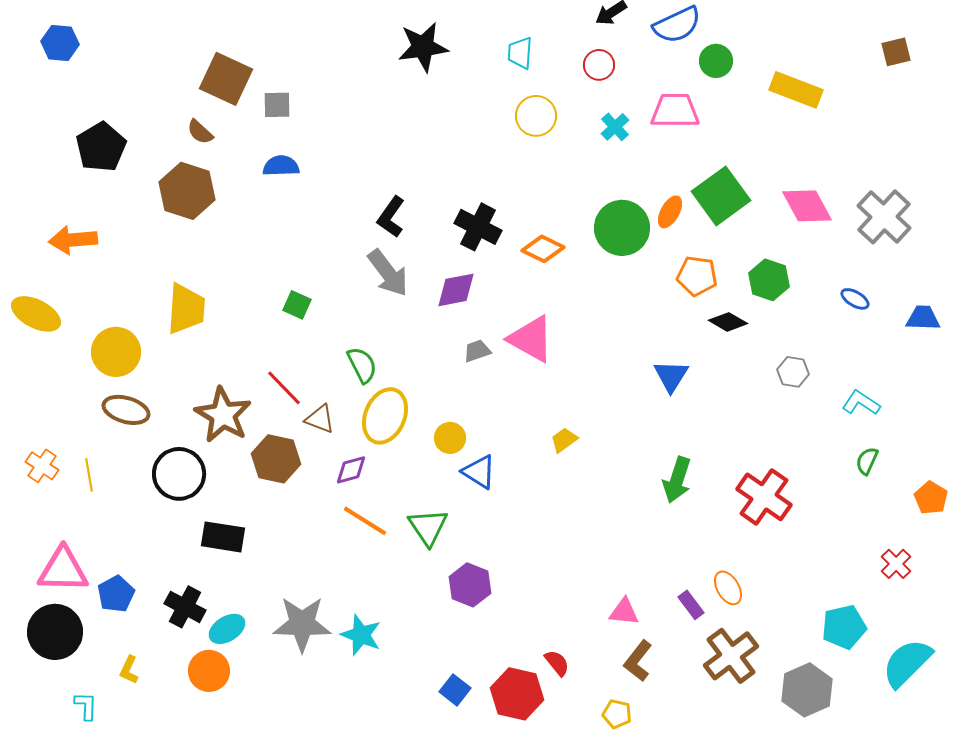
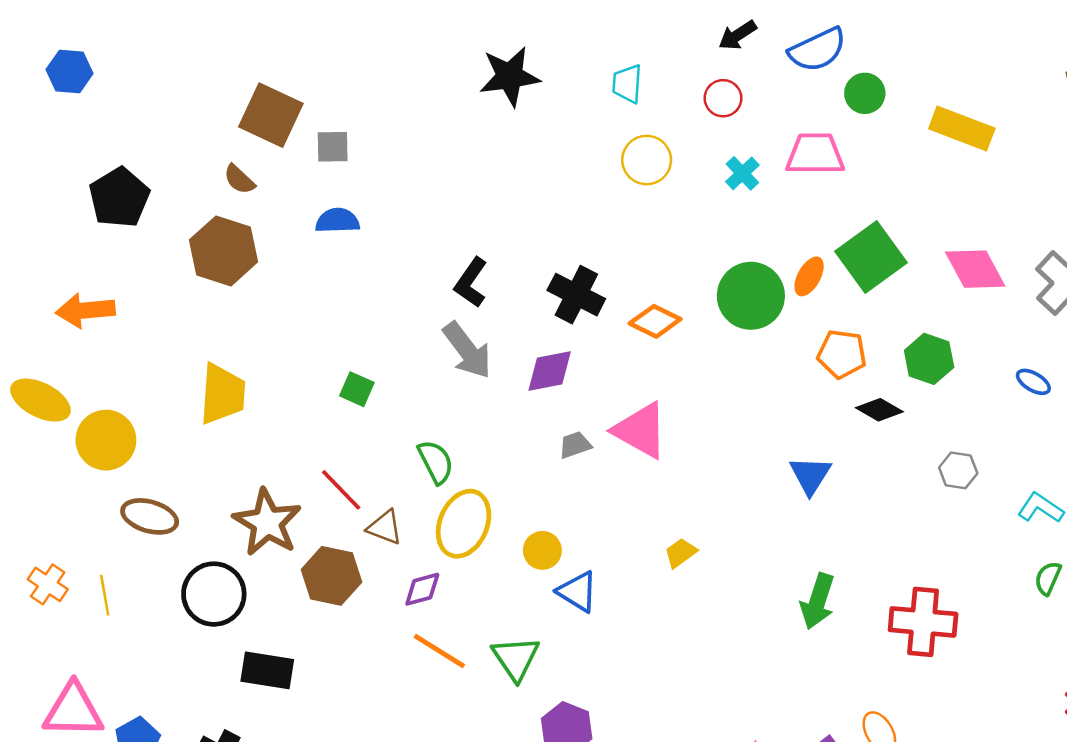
yellow circle: (116, 352) -> (106, 440), moved
red cross: (764, 497) -> (923, 622), turned -30

